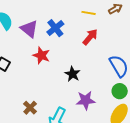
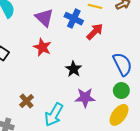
blue cross: (55, 28) -> (74, 19), moved, turned -30
purple triangle: (29, 29) -> (44, 18), moved

